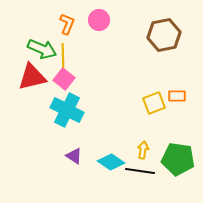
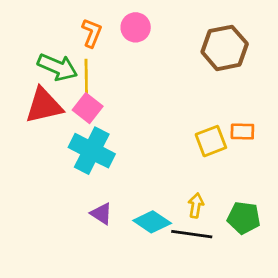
green pentagon: (178, 159) -> (244, 218), size x0.7

